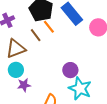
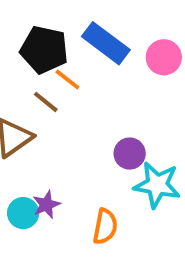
cyan circle: (16, 70) -> (23, 213), moved

